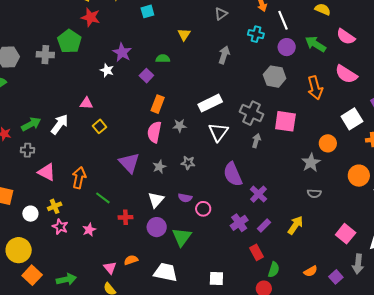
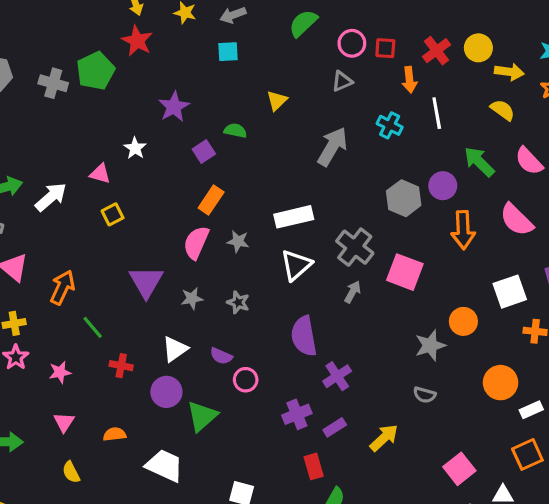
purple circle: (287, 47) -> (443, 186), moved
gray arrow: (224, 55) -> (332, 147), size x1.4
white star: (107, 70) -> (135, 148), moved
pink triangle: (110, 268) -> (64, 422), moved

